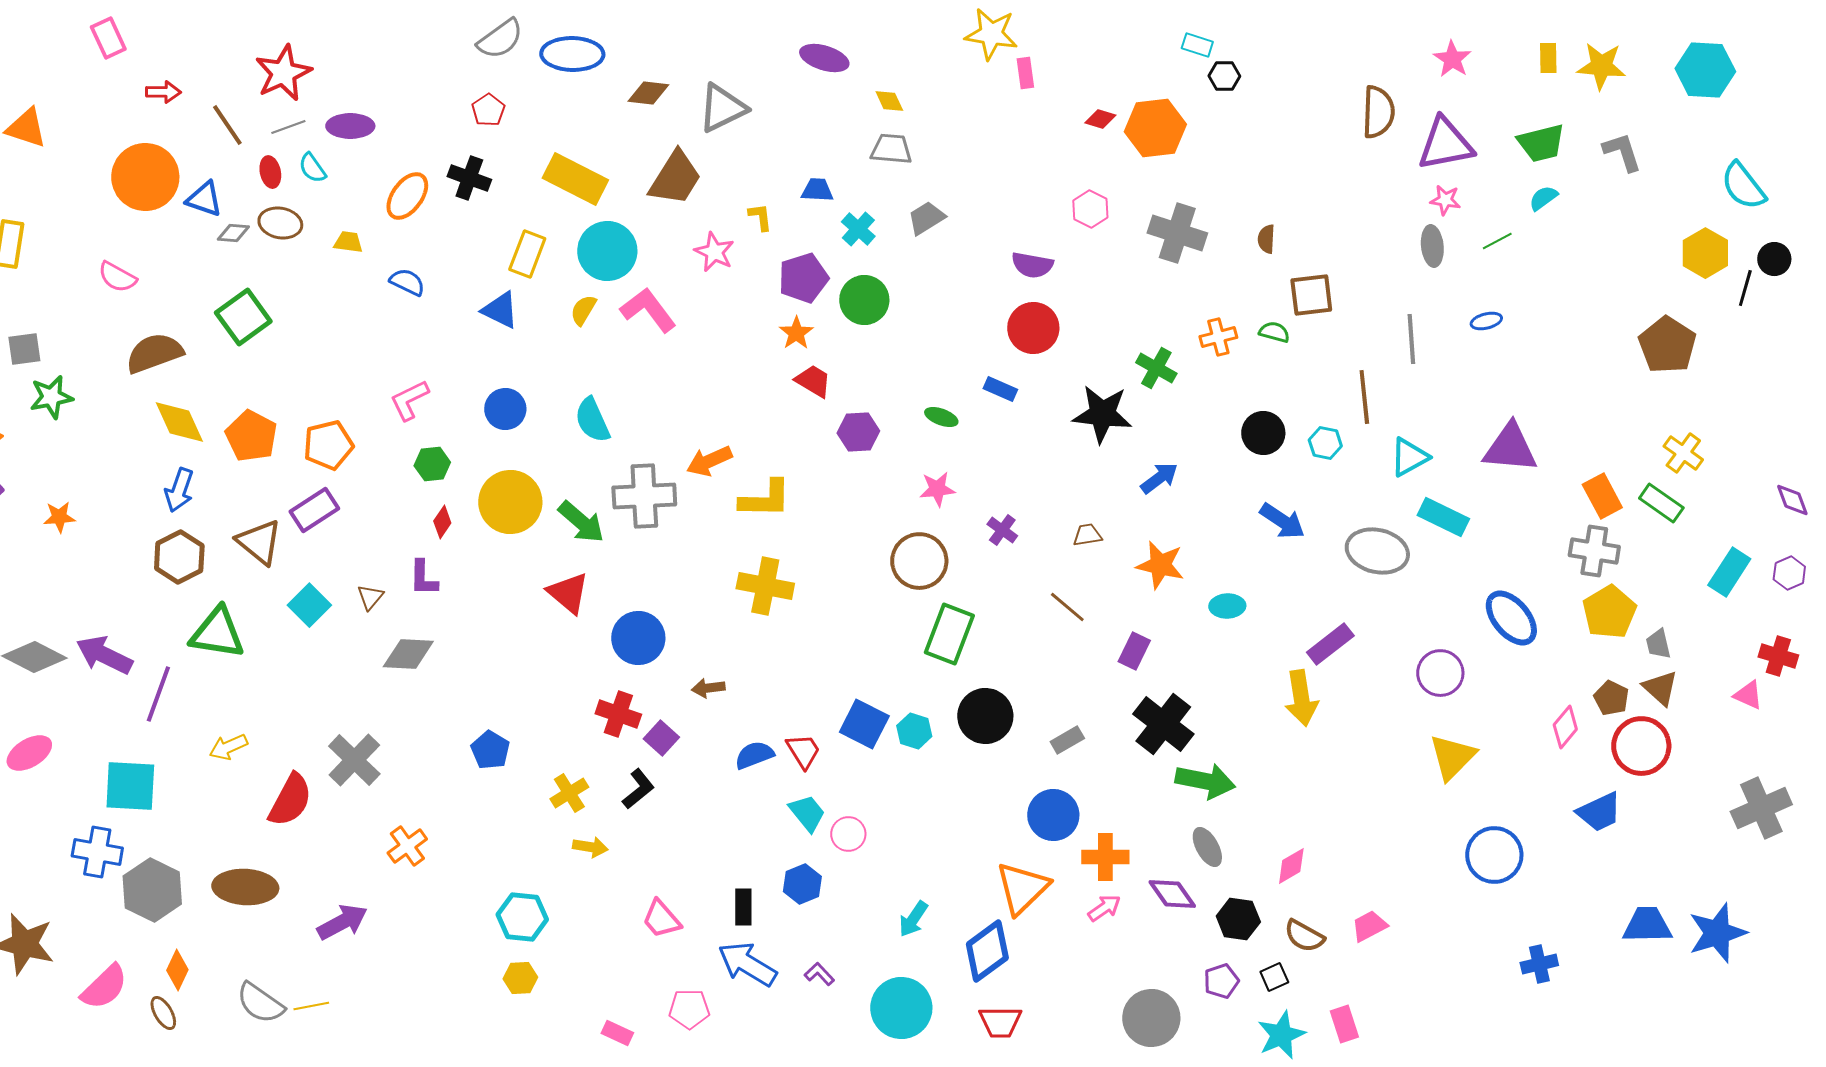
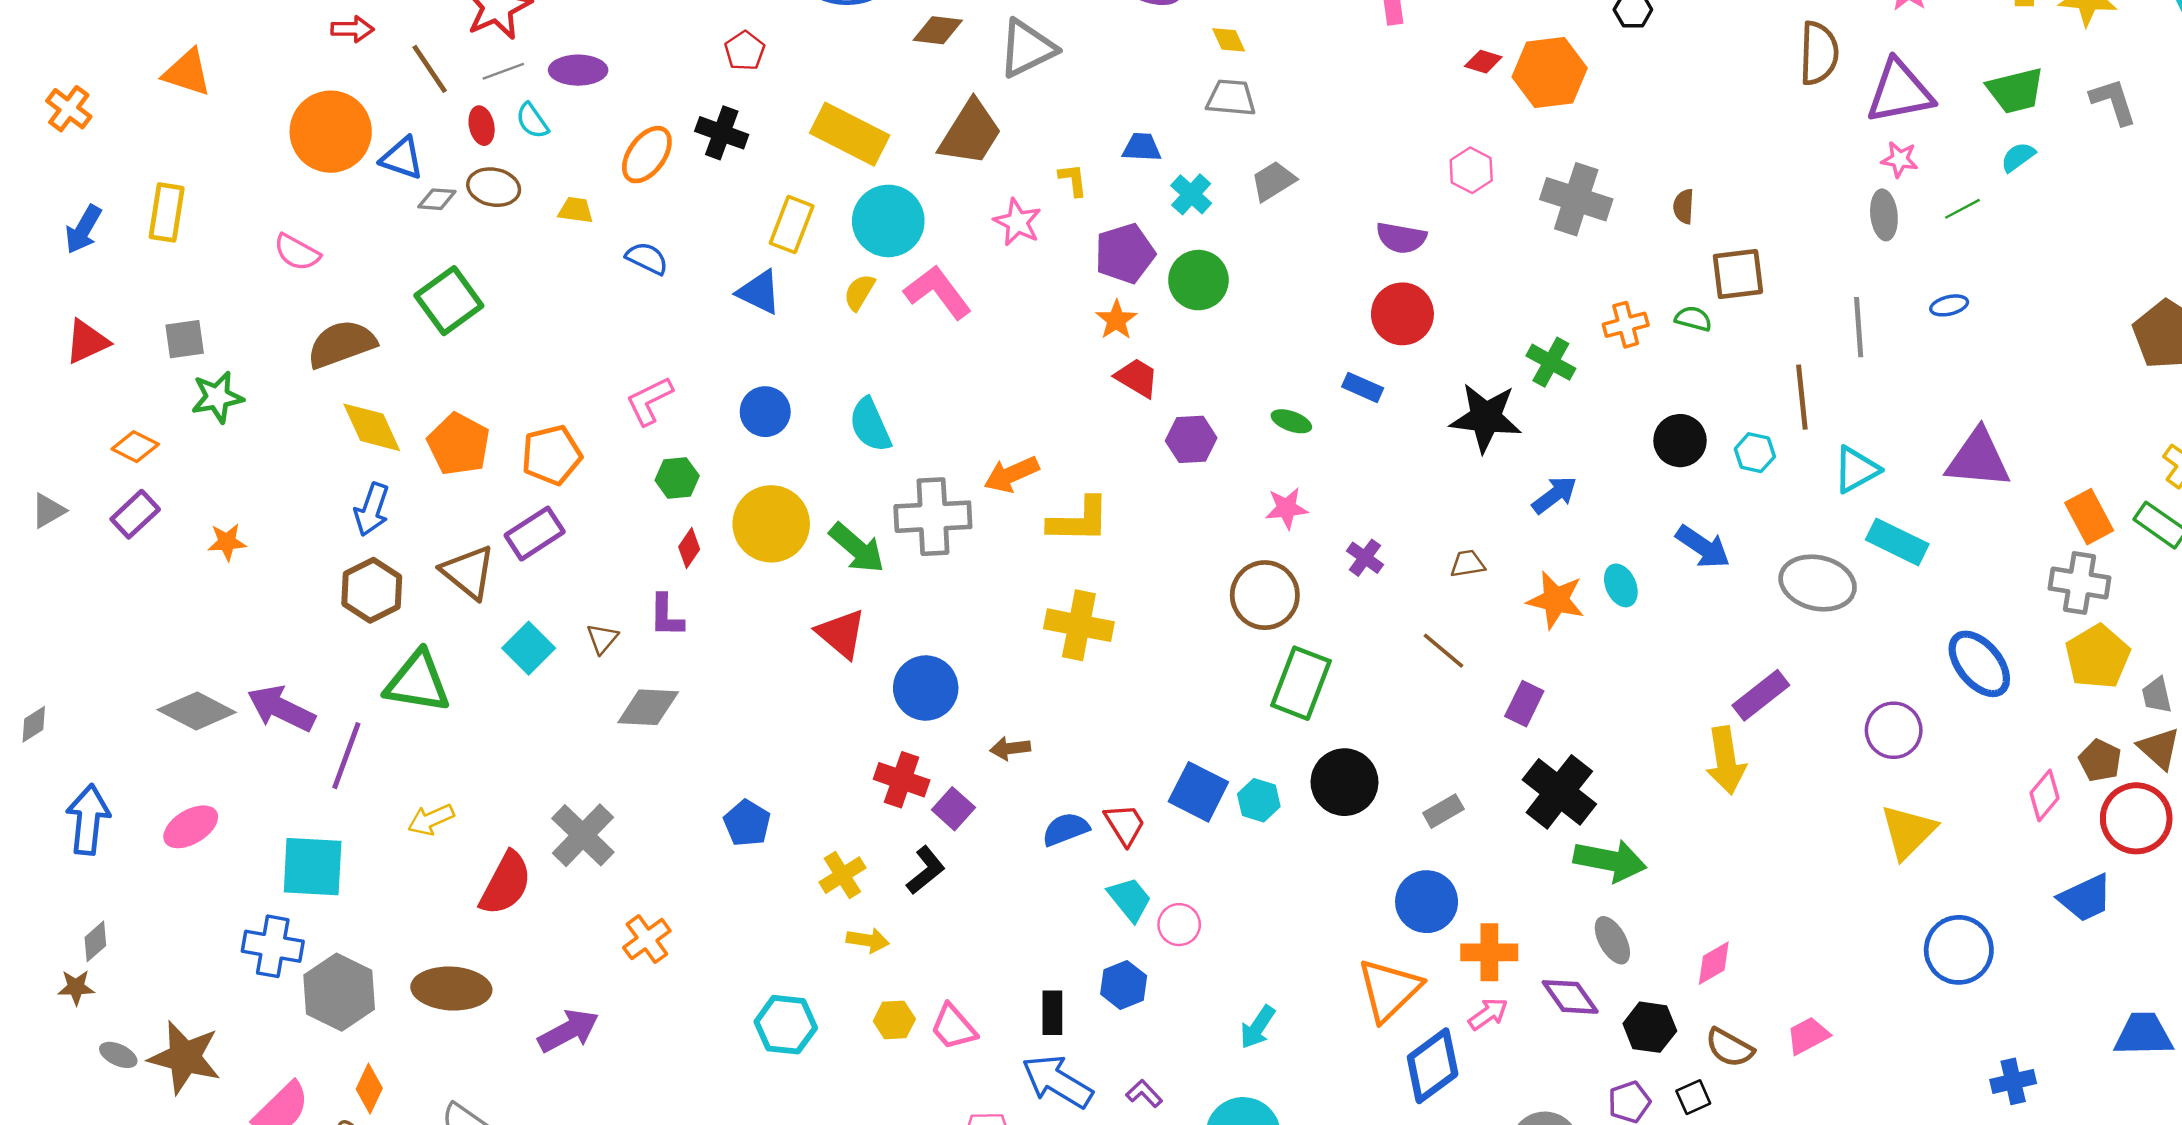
cyan ellipse: (1227, 606) -> (1621, 585), moved, turned 68
blue diamond: (987, 951) -> (1433, 1066), moved
yellow hexagon: (520, 978) -> (894, 1020), moved

